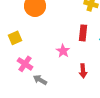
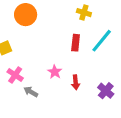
pink star: (63, 51) -> (55, 72), moved

